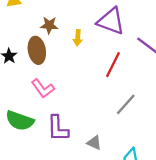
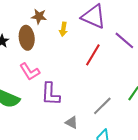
gray line: (126, 104) -> (102, 106), moved
purple L-shape: (58, 128) -> (51, 94), moved

